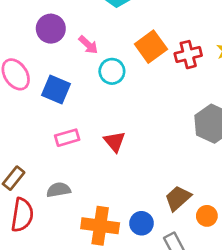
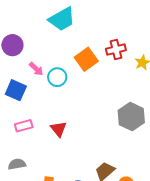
pink arrow: (88, 45) -> (36, 69), moved
red cross: (188, 55) -> (116, 50), moved

